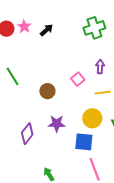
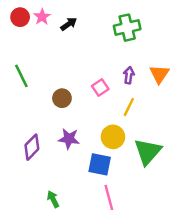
yellow line: (103, 93) -> (129, 107), turned -63

